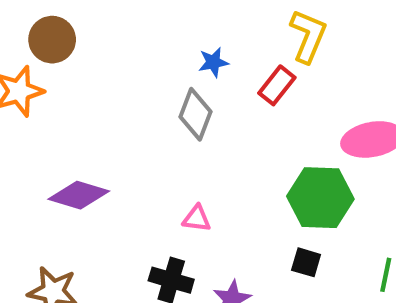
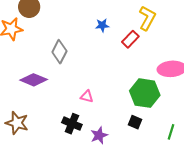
gray diamond: (195, 114) -> (59, 52), moved

